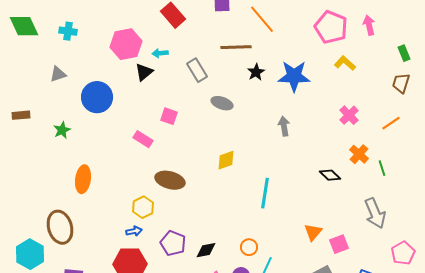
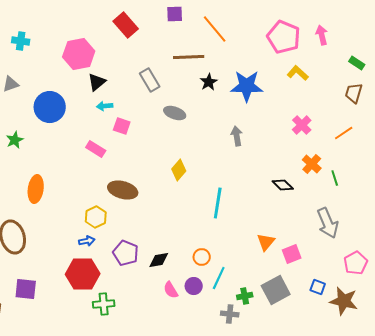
cyan arrow: (160, 53) -> (105, 106), moved
green rectangle: (404, 53) -> (357, 63), turned -35
yellow diamond: (226, 160) -> (179, 170), turned -30

